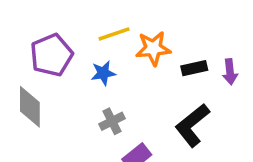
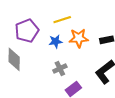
orange star: (153, 48) -> (79, 38), moved

